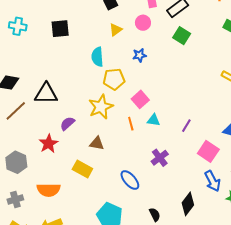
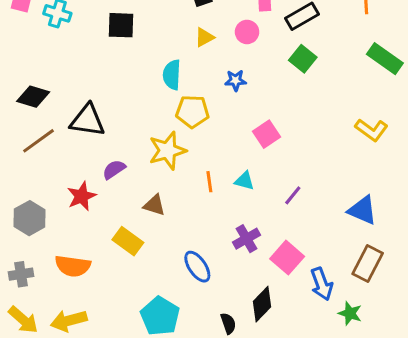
pink square: (140, 99) -> (267, 134), moved
pink square: (208, 151) -> (287, 258), moved
black diamond: (188, 204) -> (262, 304), moved

